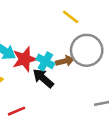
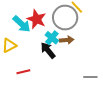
gray circle: (87, 50) -> (65, 18), moved
red star: (25, 59) -> (37, 19), moved, turned 30

